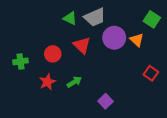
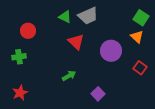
purple circle: (114, 38) -> (111, 51), moved
orange triangle: (137, 40) -> (137, 37), moved
red circle: (53, 54) -> (28, 31), moved
red star: (47, 82) -> (20, 93), moved

